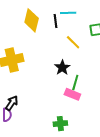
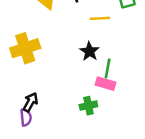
yellow line: (73, 42) -> (100, 18), turned -42
green cross: (60, 124) -> (88, 106), moved

